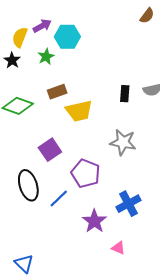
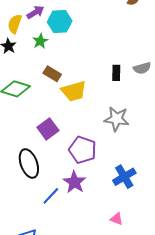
brown rectangle: (57, 92) -> (52, 74), turned 54
blue line: (59, 198) -> (51, 196), moved
purple star: (94, 221) -> (74, 182), moved

